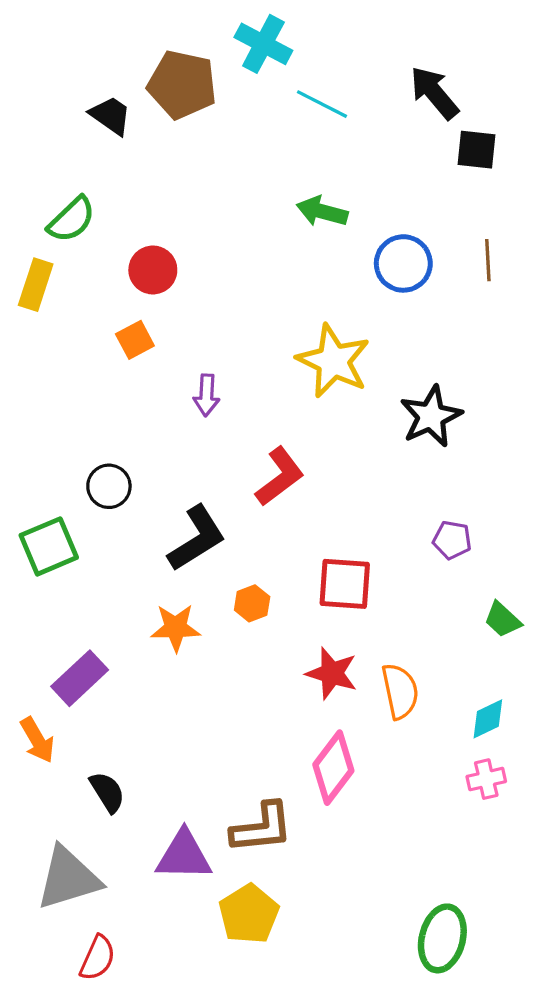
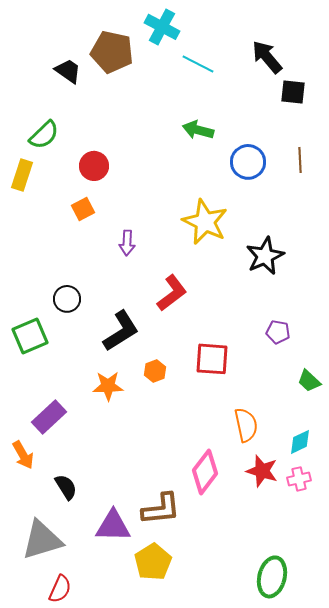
red star: (332, 673) -> (262, 471), moved

